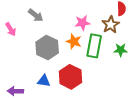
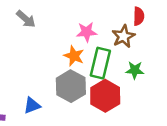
gray hexagon: (47, 48) -> (71, 86), moved
red hexagon: (71, 77) -> (105, 96), moved
blue triangle: (44, 81) -> (32, 105), turned -32

